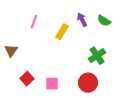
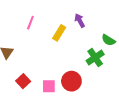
green semicircle: (104, 21) -> (108, 40), moved
red circle: (88, 83) -> (71, 81), moved

